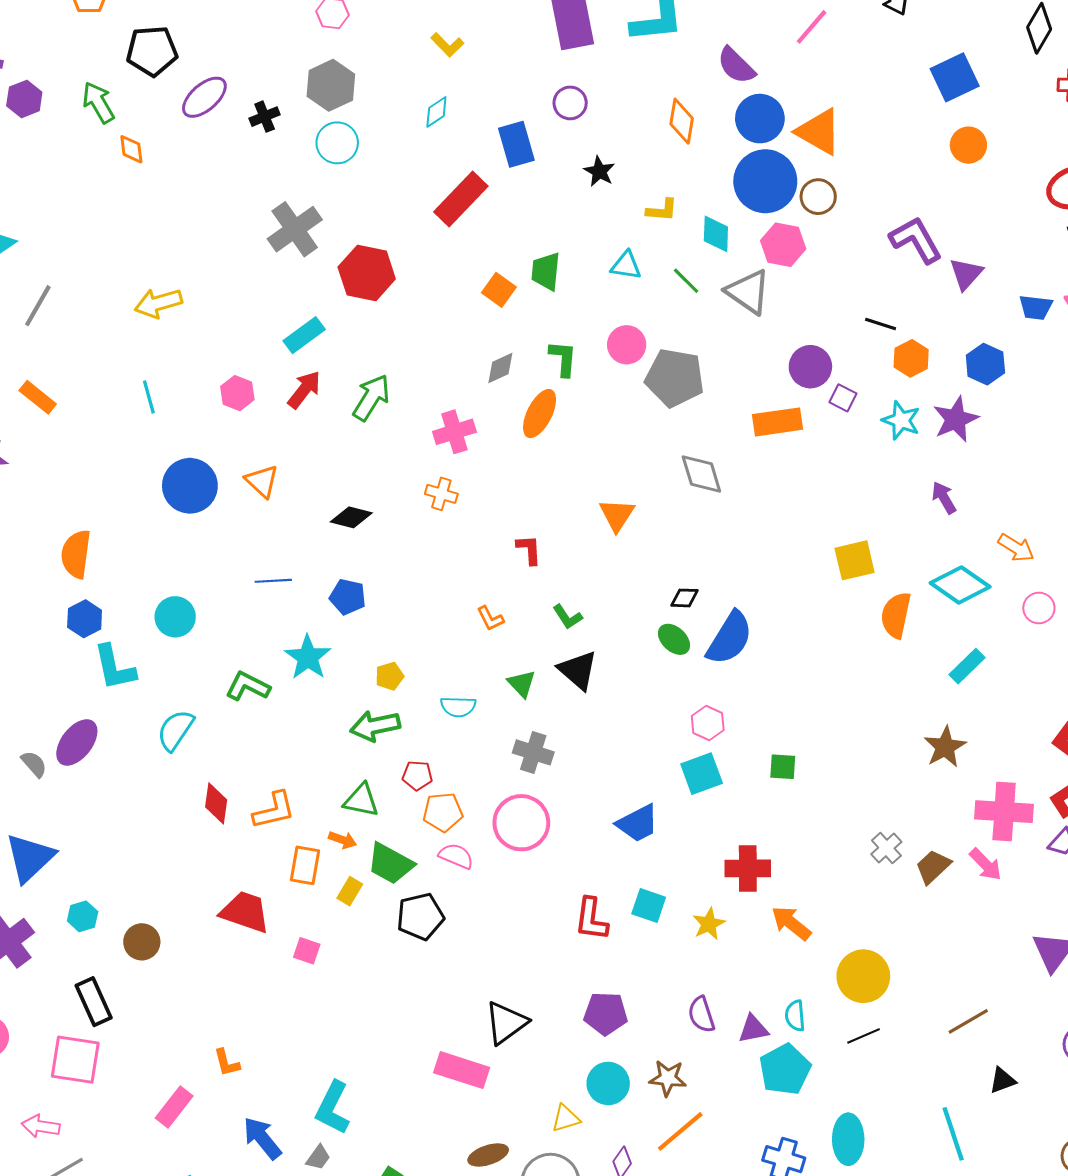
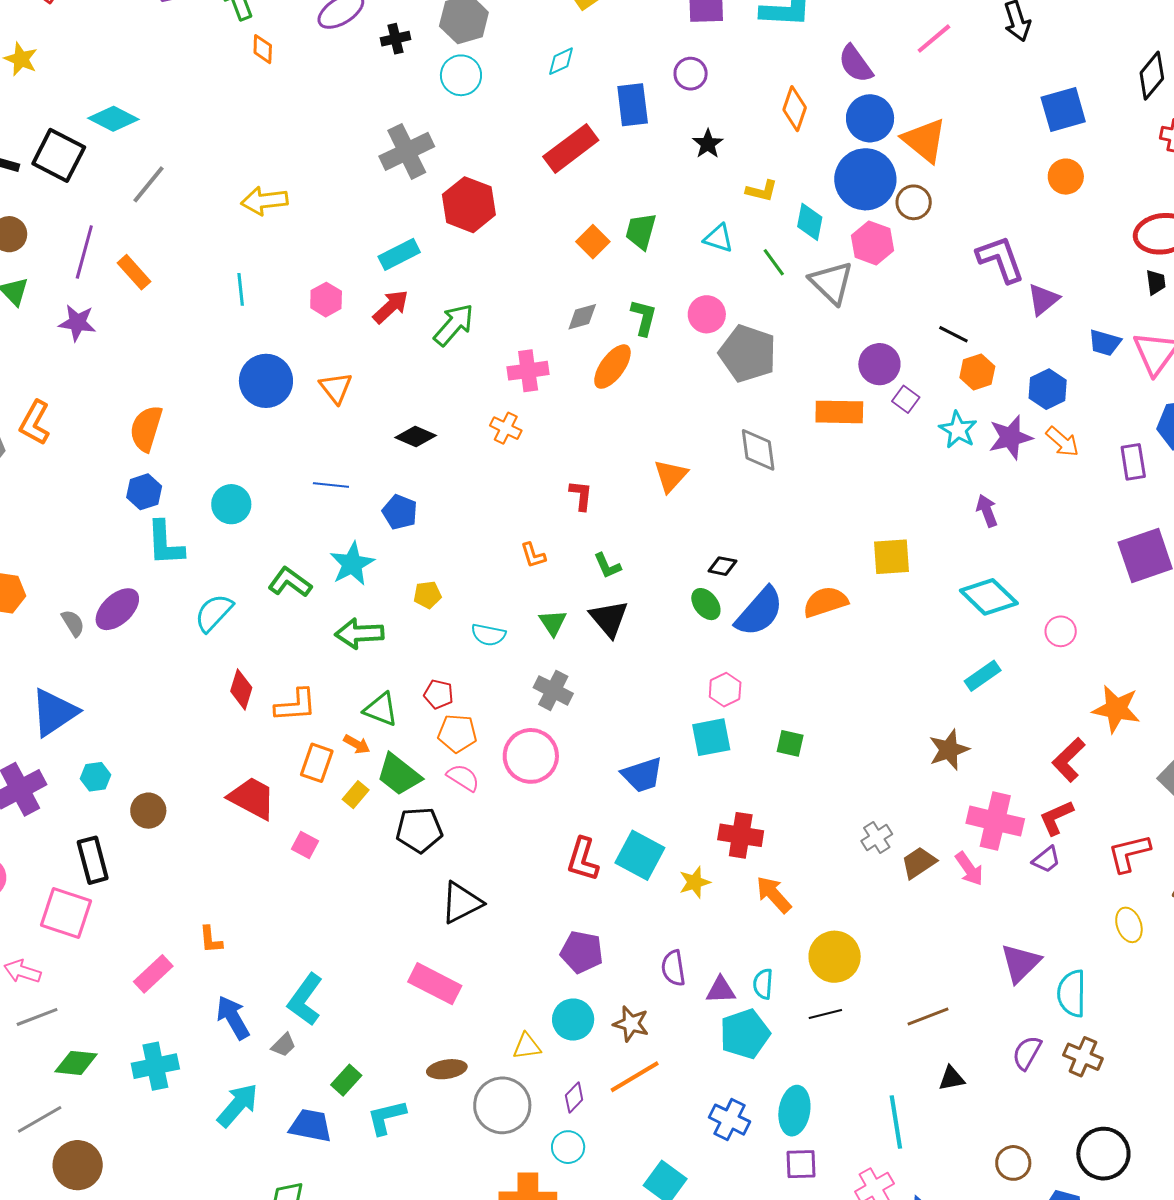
orange arrow: (1016, 548) -> (1062, 442), moved
orange semicircle: (896, 615) -> (825, 602), moved, turned 51
green arrow: (375, 726) -> (359, 634), moved
cyan square: (649, 906) -> (640, 855), size x1.4
black triangle: (506, 1023) -> (461, 903), moved

